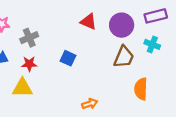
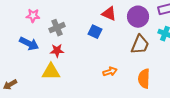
blue square: (68, 58) -> (95, 32), moved
orange semicircle: (141, 89) -> (144, 79), moved
orange arrow: (90, 104) -> (110, 72), moved

